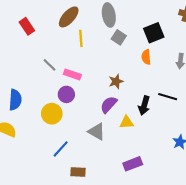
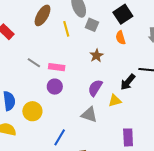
yellow line: (81, 38) -> (66, 29), moved
brown star: (116, 81) -> (96, 56), moved
black arrow: (144, 105) -> (128, 82), turned 36
yellow circle: (52, 114) -> (32, 111), moved
purple rectangle: (133, 164) -> (128, 137), turned -60

